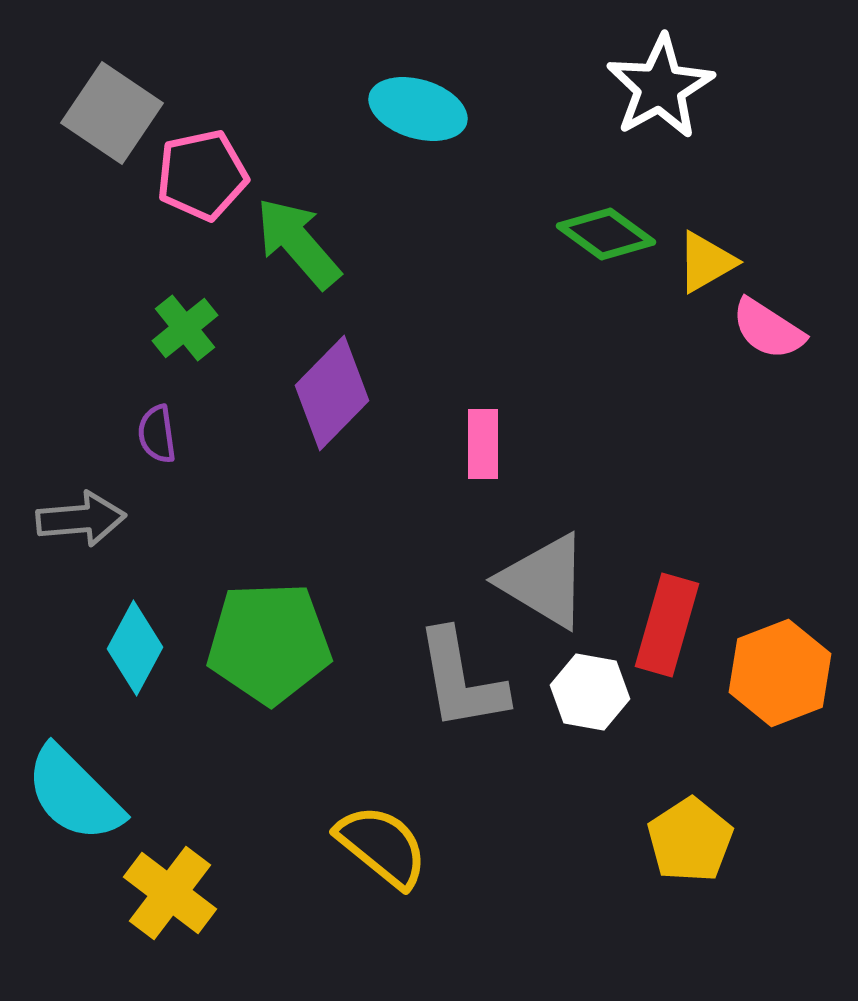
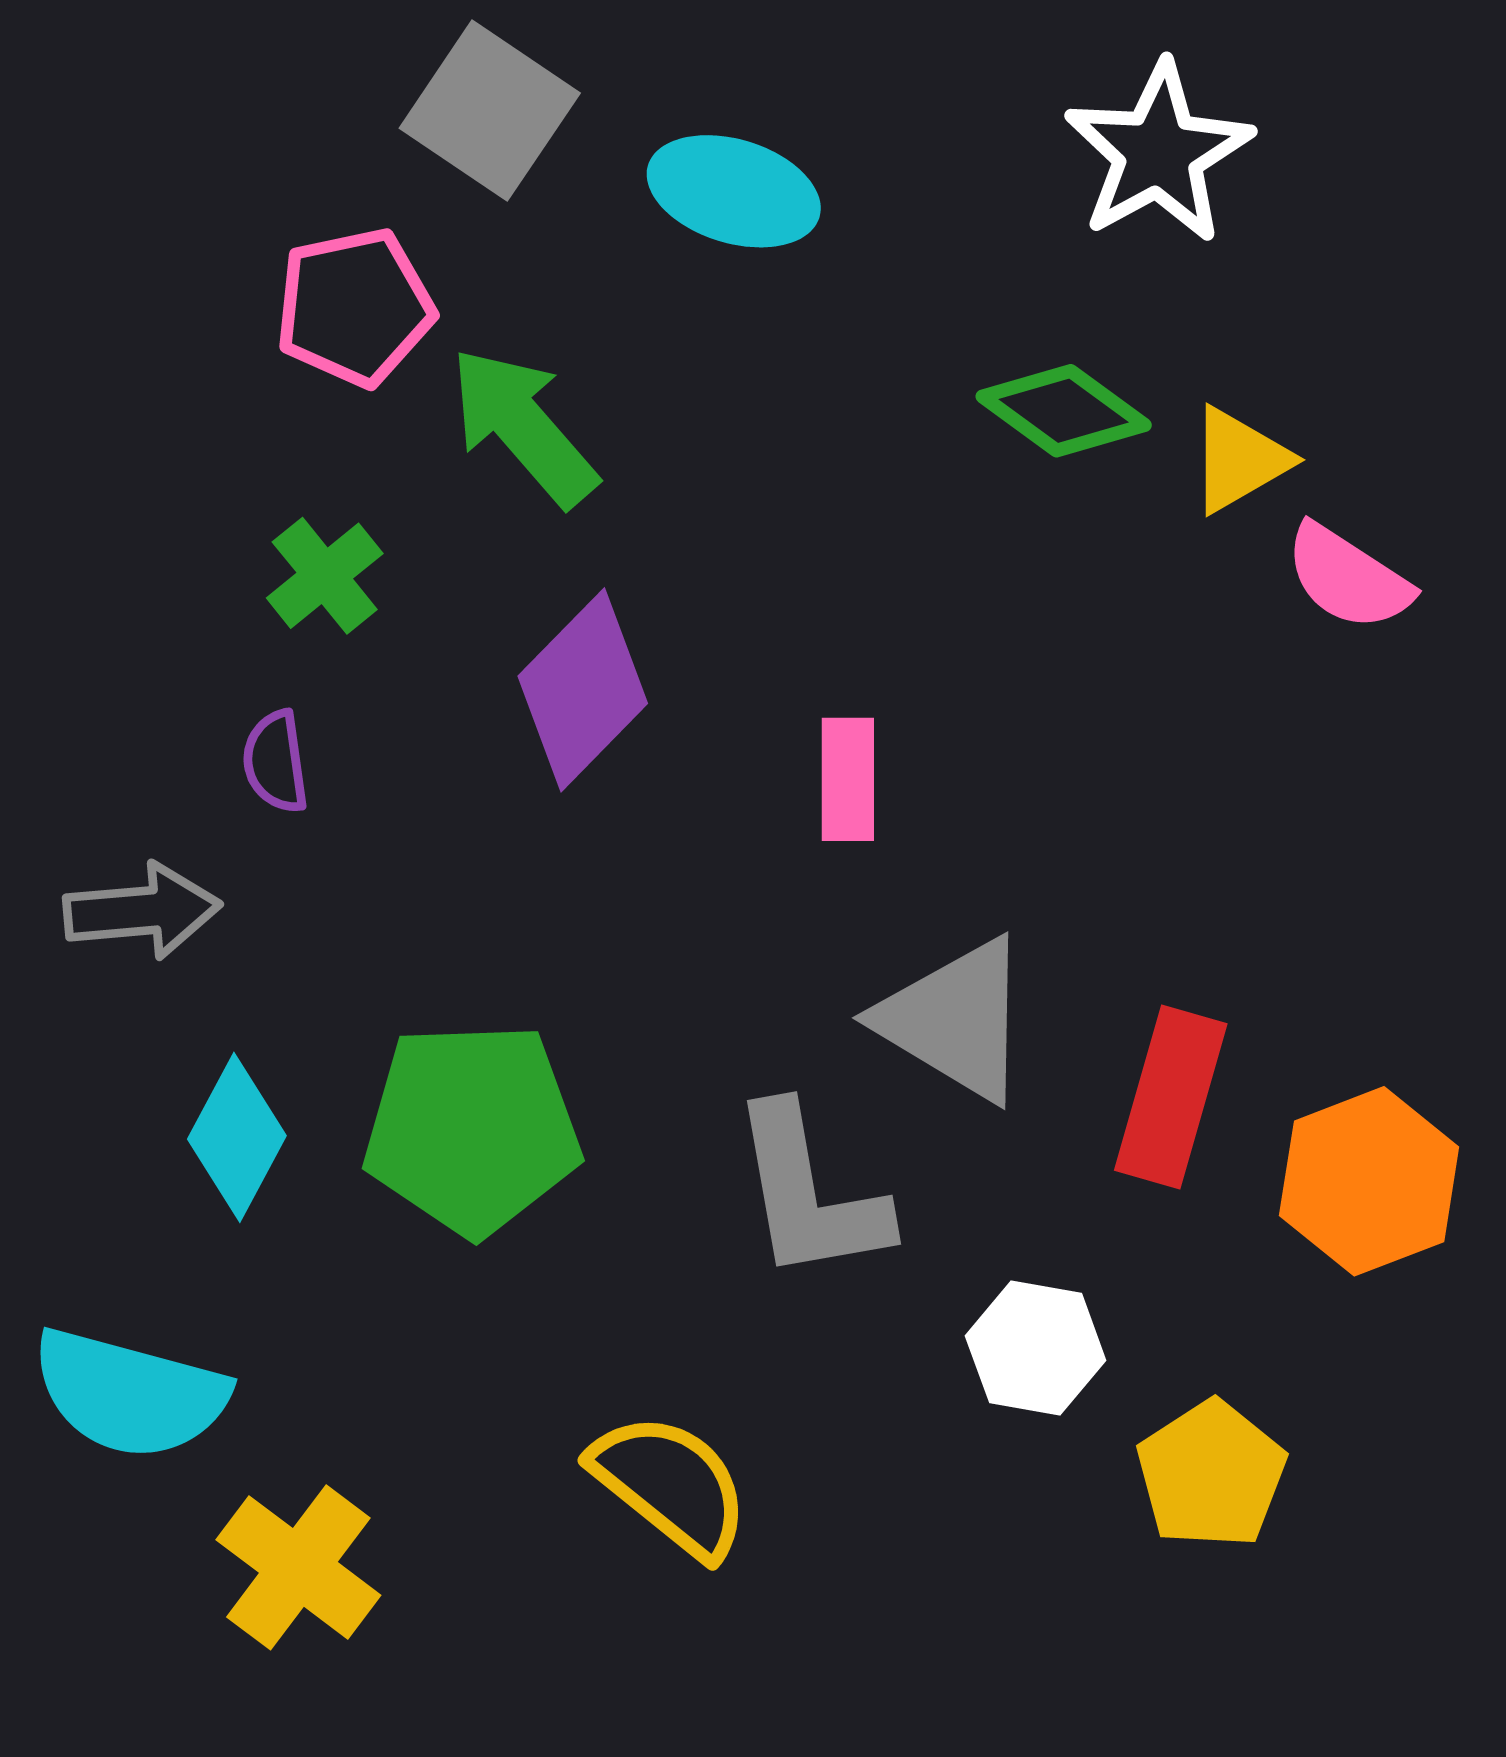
gray square: (112, 113) -> (490, 111), moved
white hexagon: (590, 692) -> (1036, 1348), moved
cyan semicircle: (74, 794) -> (130, 1394), turned -30

